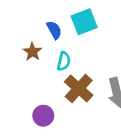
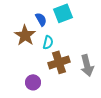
brown star: (32, 52) -> (25, 35), size x1.5
brown cross: (79, 88) -> (59, 62), turned 30

